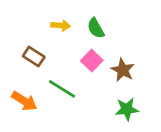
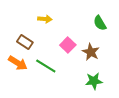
green semicircle: (96, 28) -> (100, 23), moved
orange arrow: (24, 101) -> (18, 63), moved

